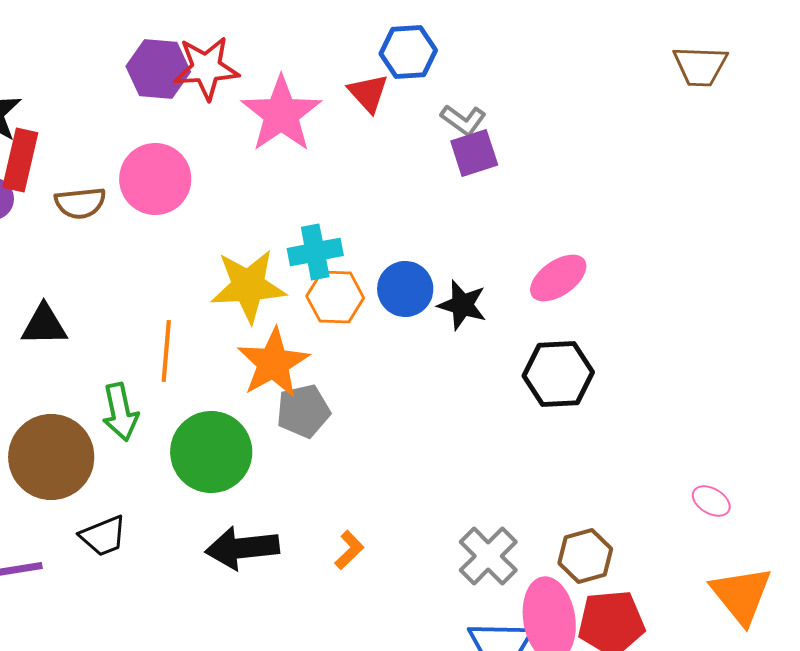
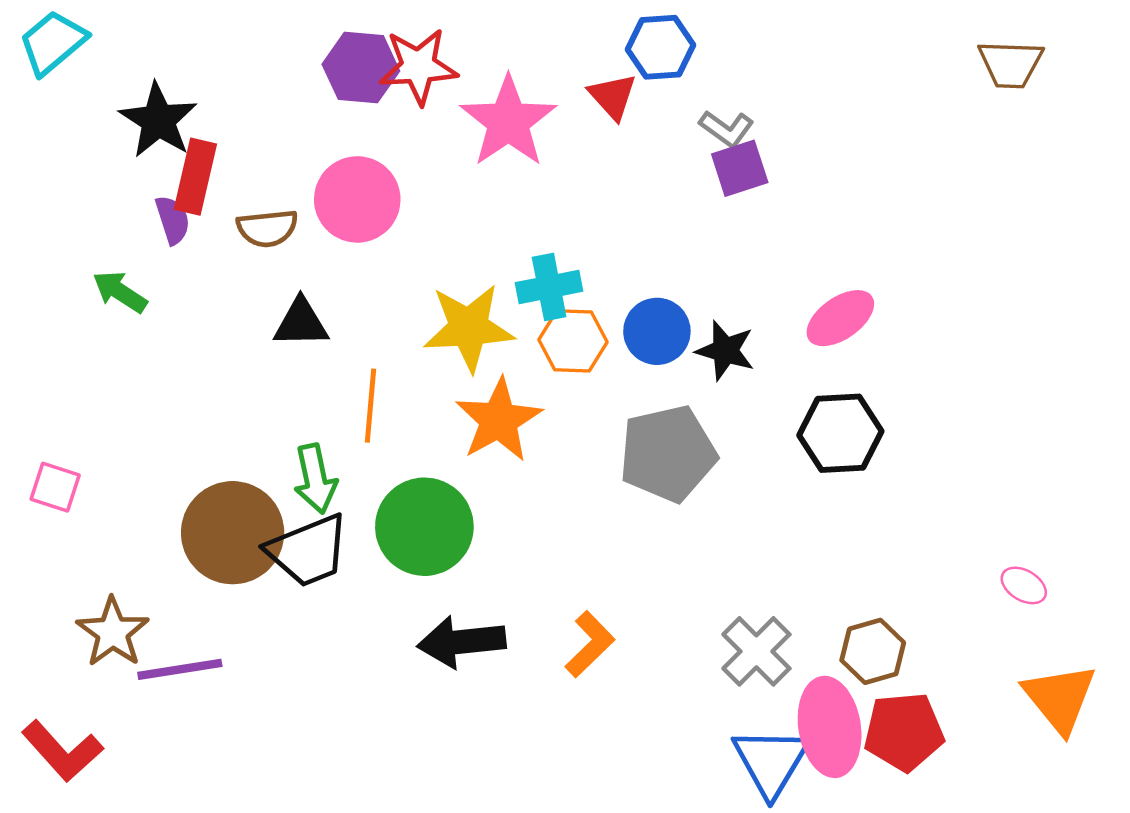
black triangle: (44, 325) -> (301, 323), moved
gray pentagon: (303, 411) -> (668, 454), moved, size x1.5
black trapezoid: (103, 536) -> (308, 551), moved, size x1.5
orange L-shape: (349, 550) -> (590, 644), size x1.4

